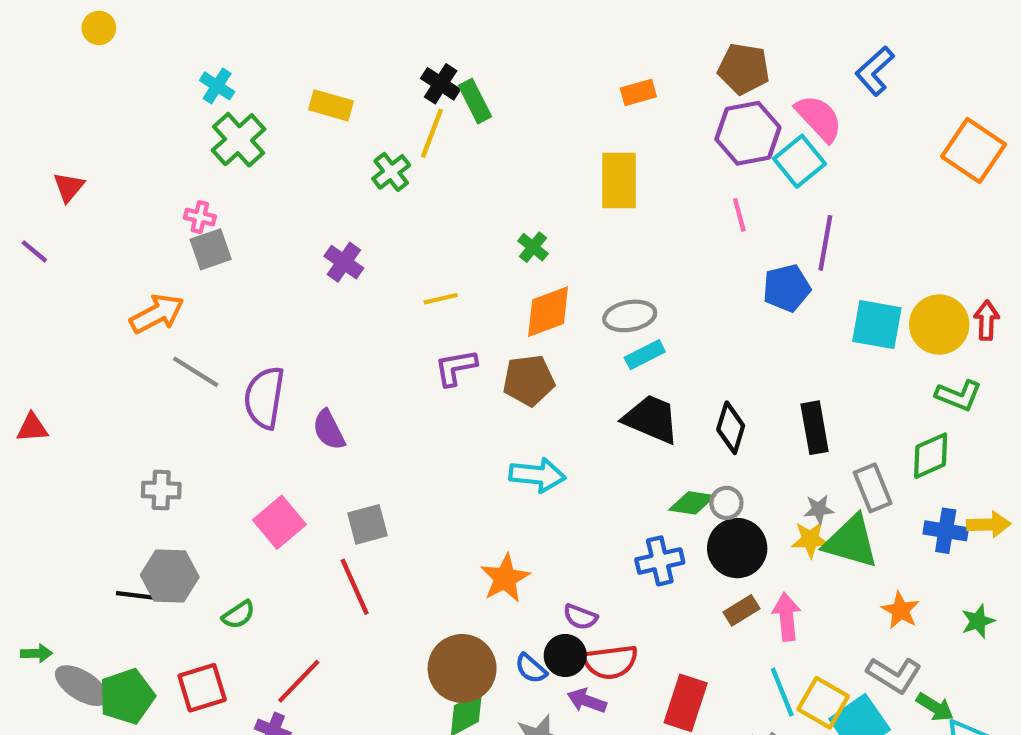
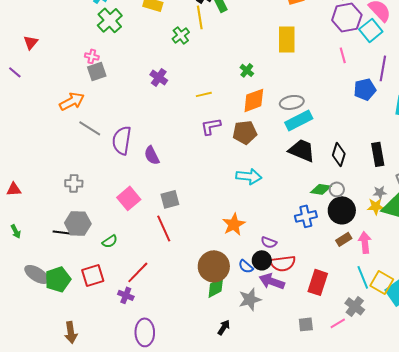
yellow line: (432, 133) -> (200, 17), turned -30
cyan rectangle: (645, 355) -> (299, 120), size x1.5
red triangle: (32, 428) -> (14, 189), moved
green arrow: (37, 653) -> (16, 231), moved, turned 64
purple arrow: (587, 701) -> (272, 281), size x1.4

